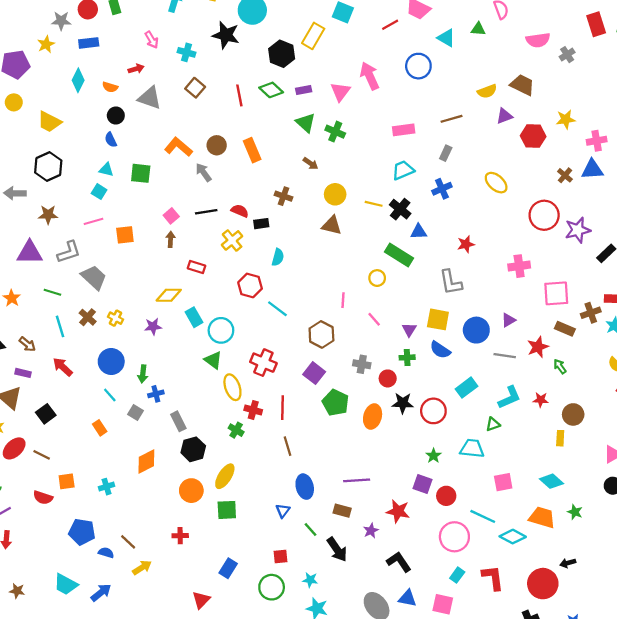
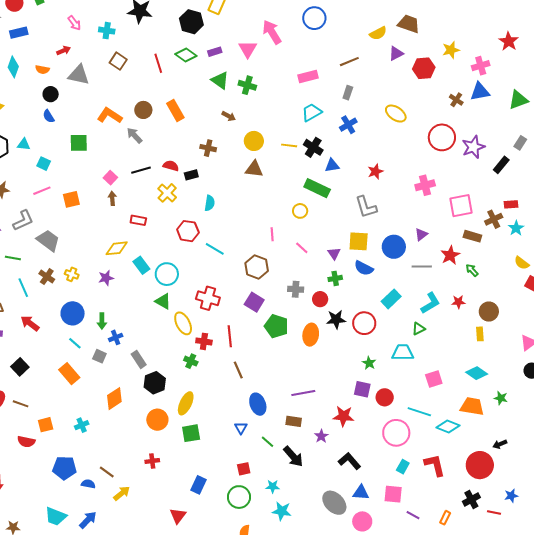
cyan triangle: (106, 170) -> (24, 144), moved
orange rectangle: (100, 428) -> (69, 374), size x1.5

